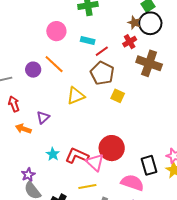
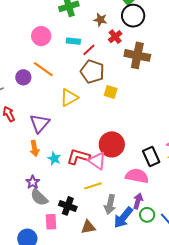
brown star: (134, 23) -> (100, 20), moved
purple triangle: (43, 117) -> (40, 123), size x1.5
orange arrow: (23, 129) -> (34, 148), moved, turned -112

